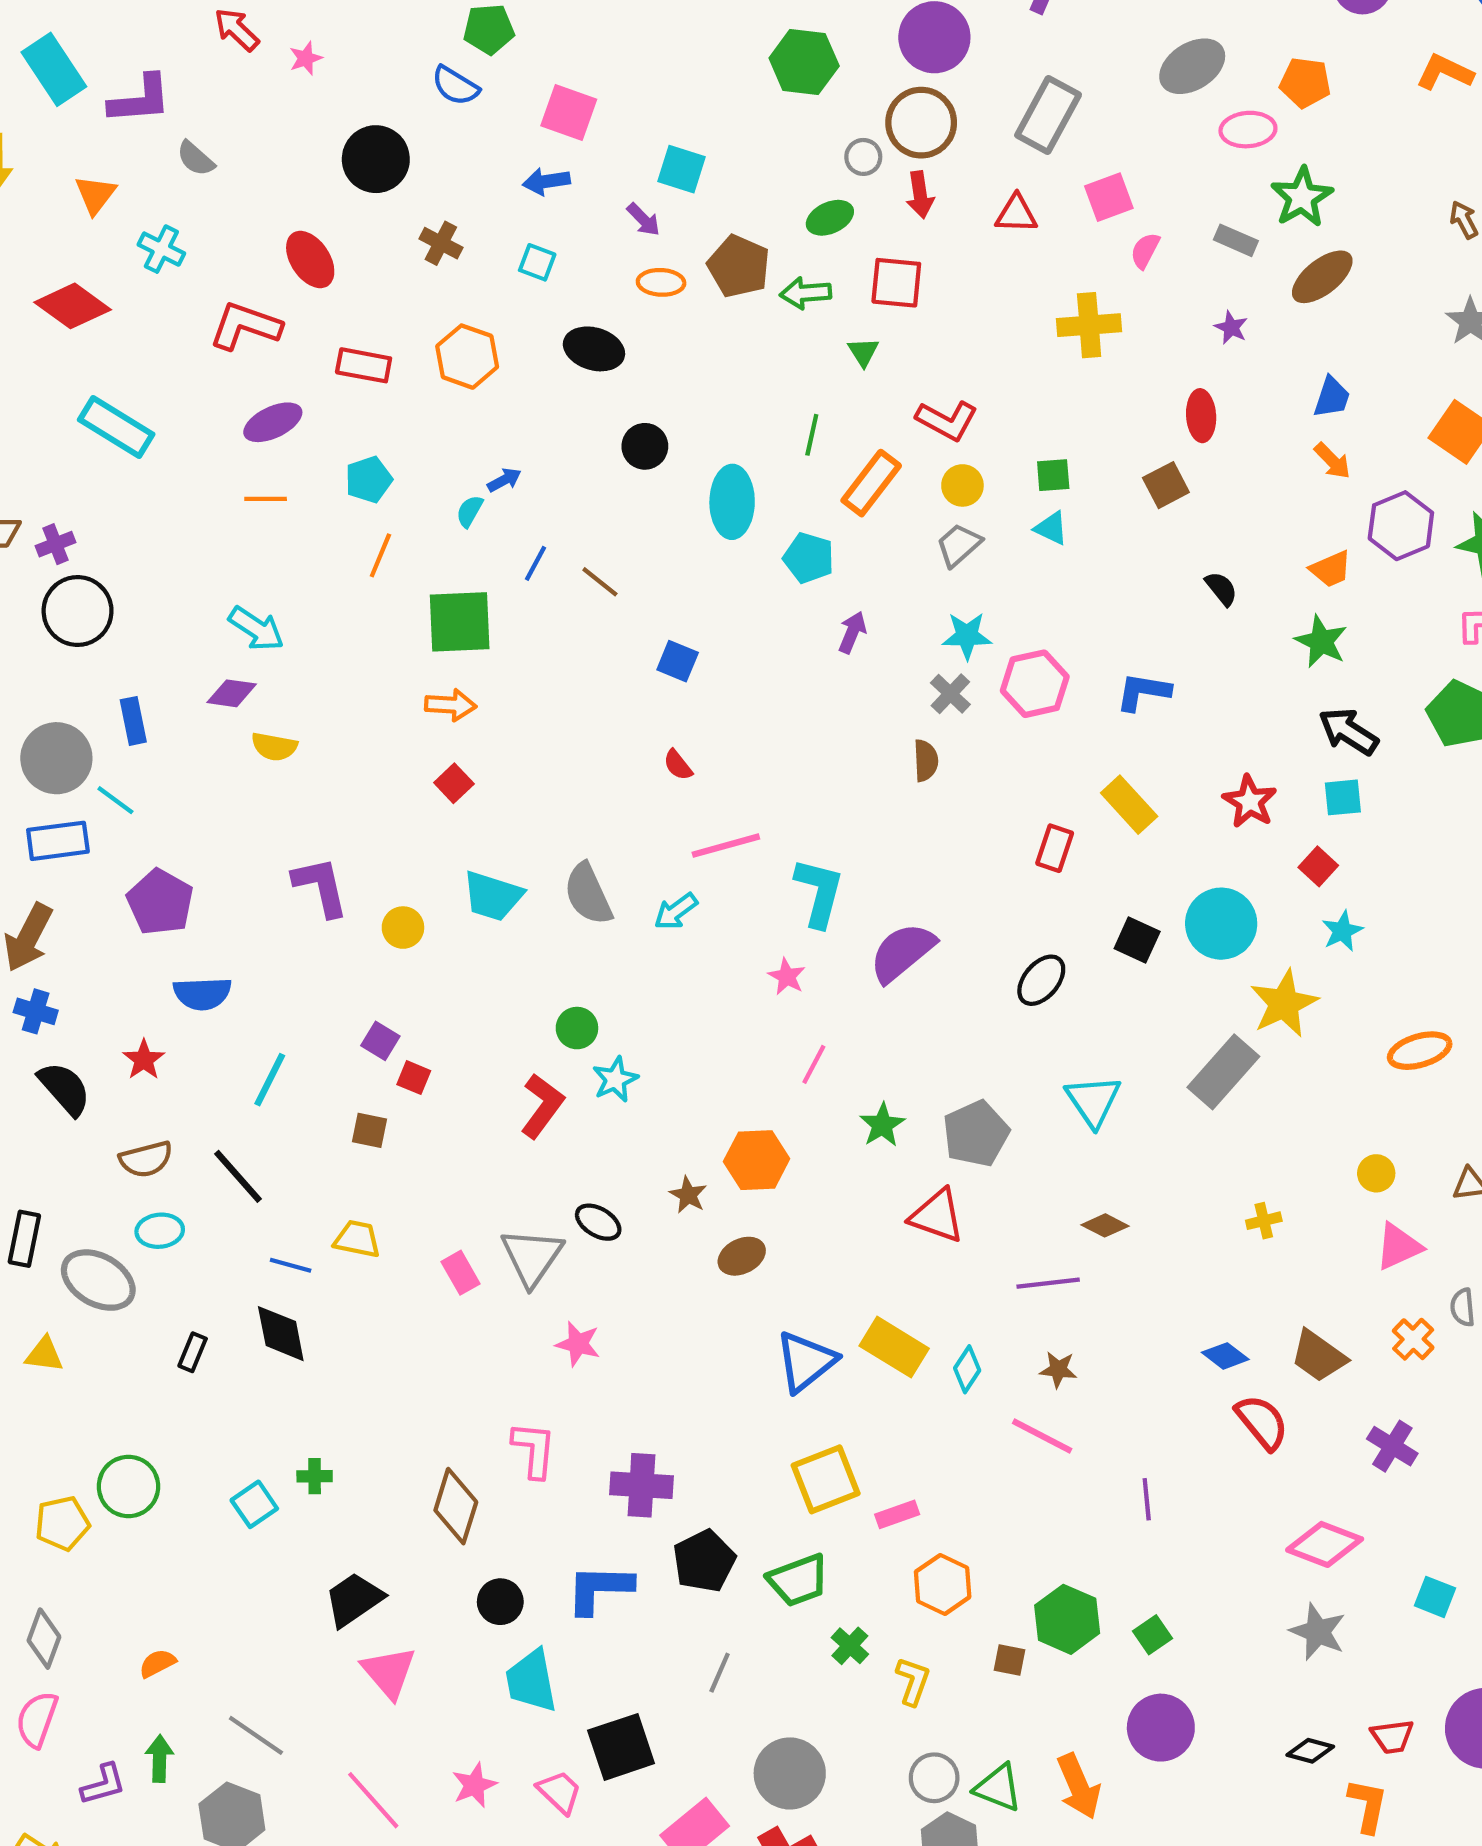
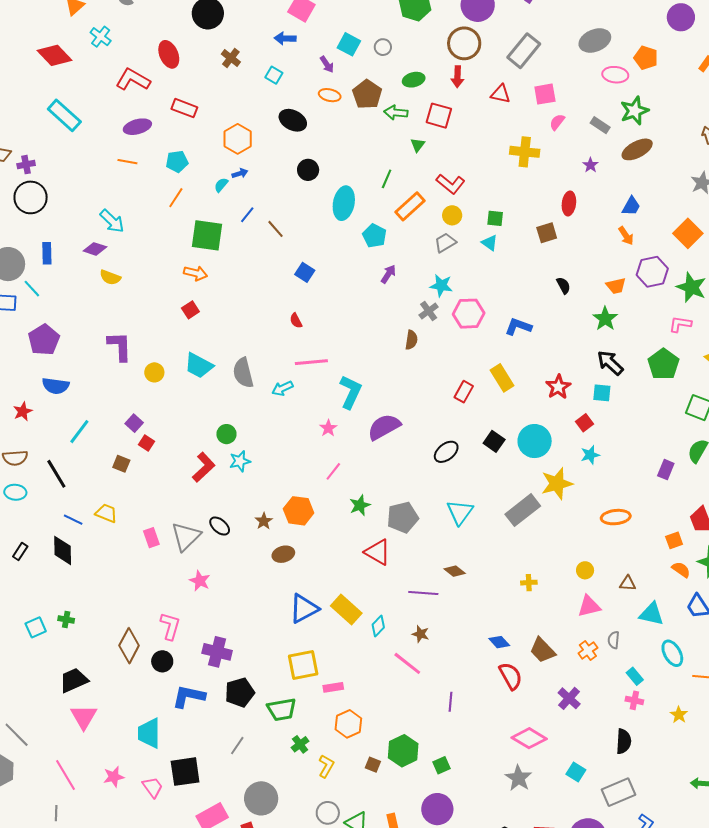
gray circle: (863, 157) -> (383, 47), moved
orange hexagon: (467, 357) -> (238, 139), moved
black circle: (500, 1602) -> (162, 661), moved

